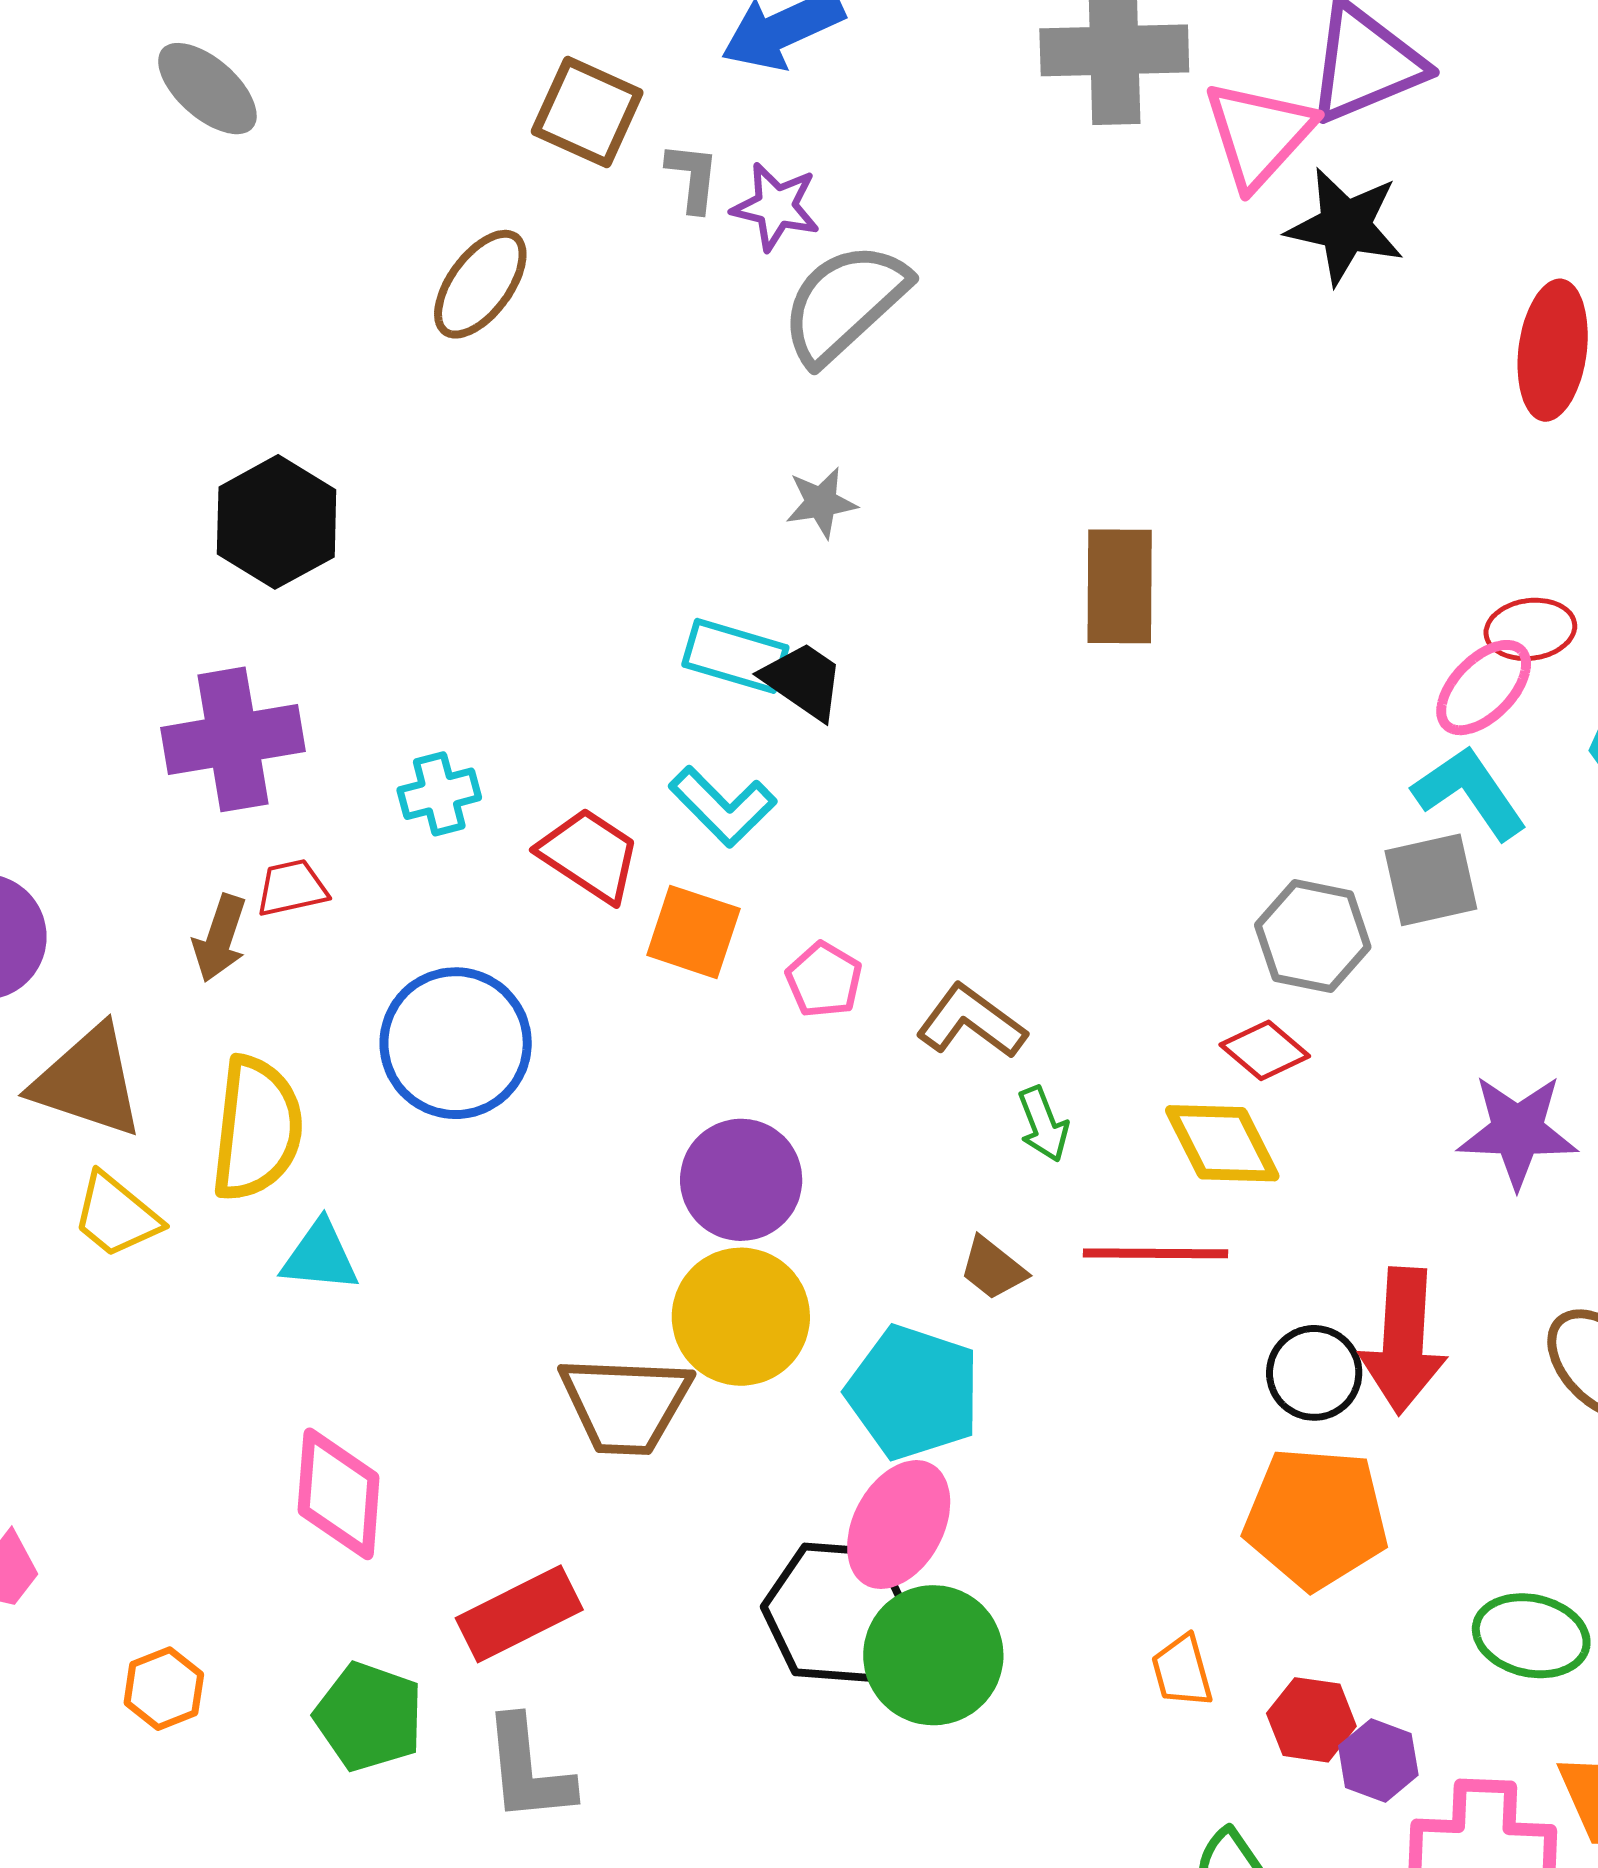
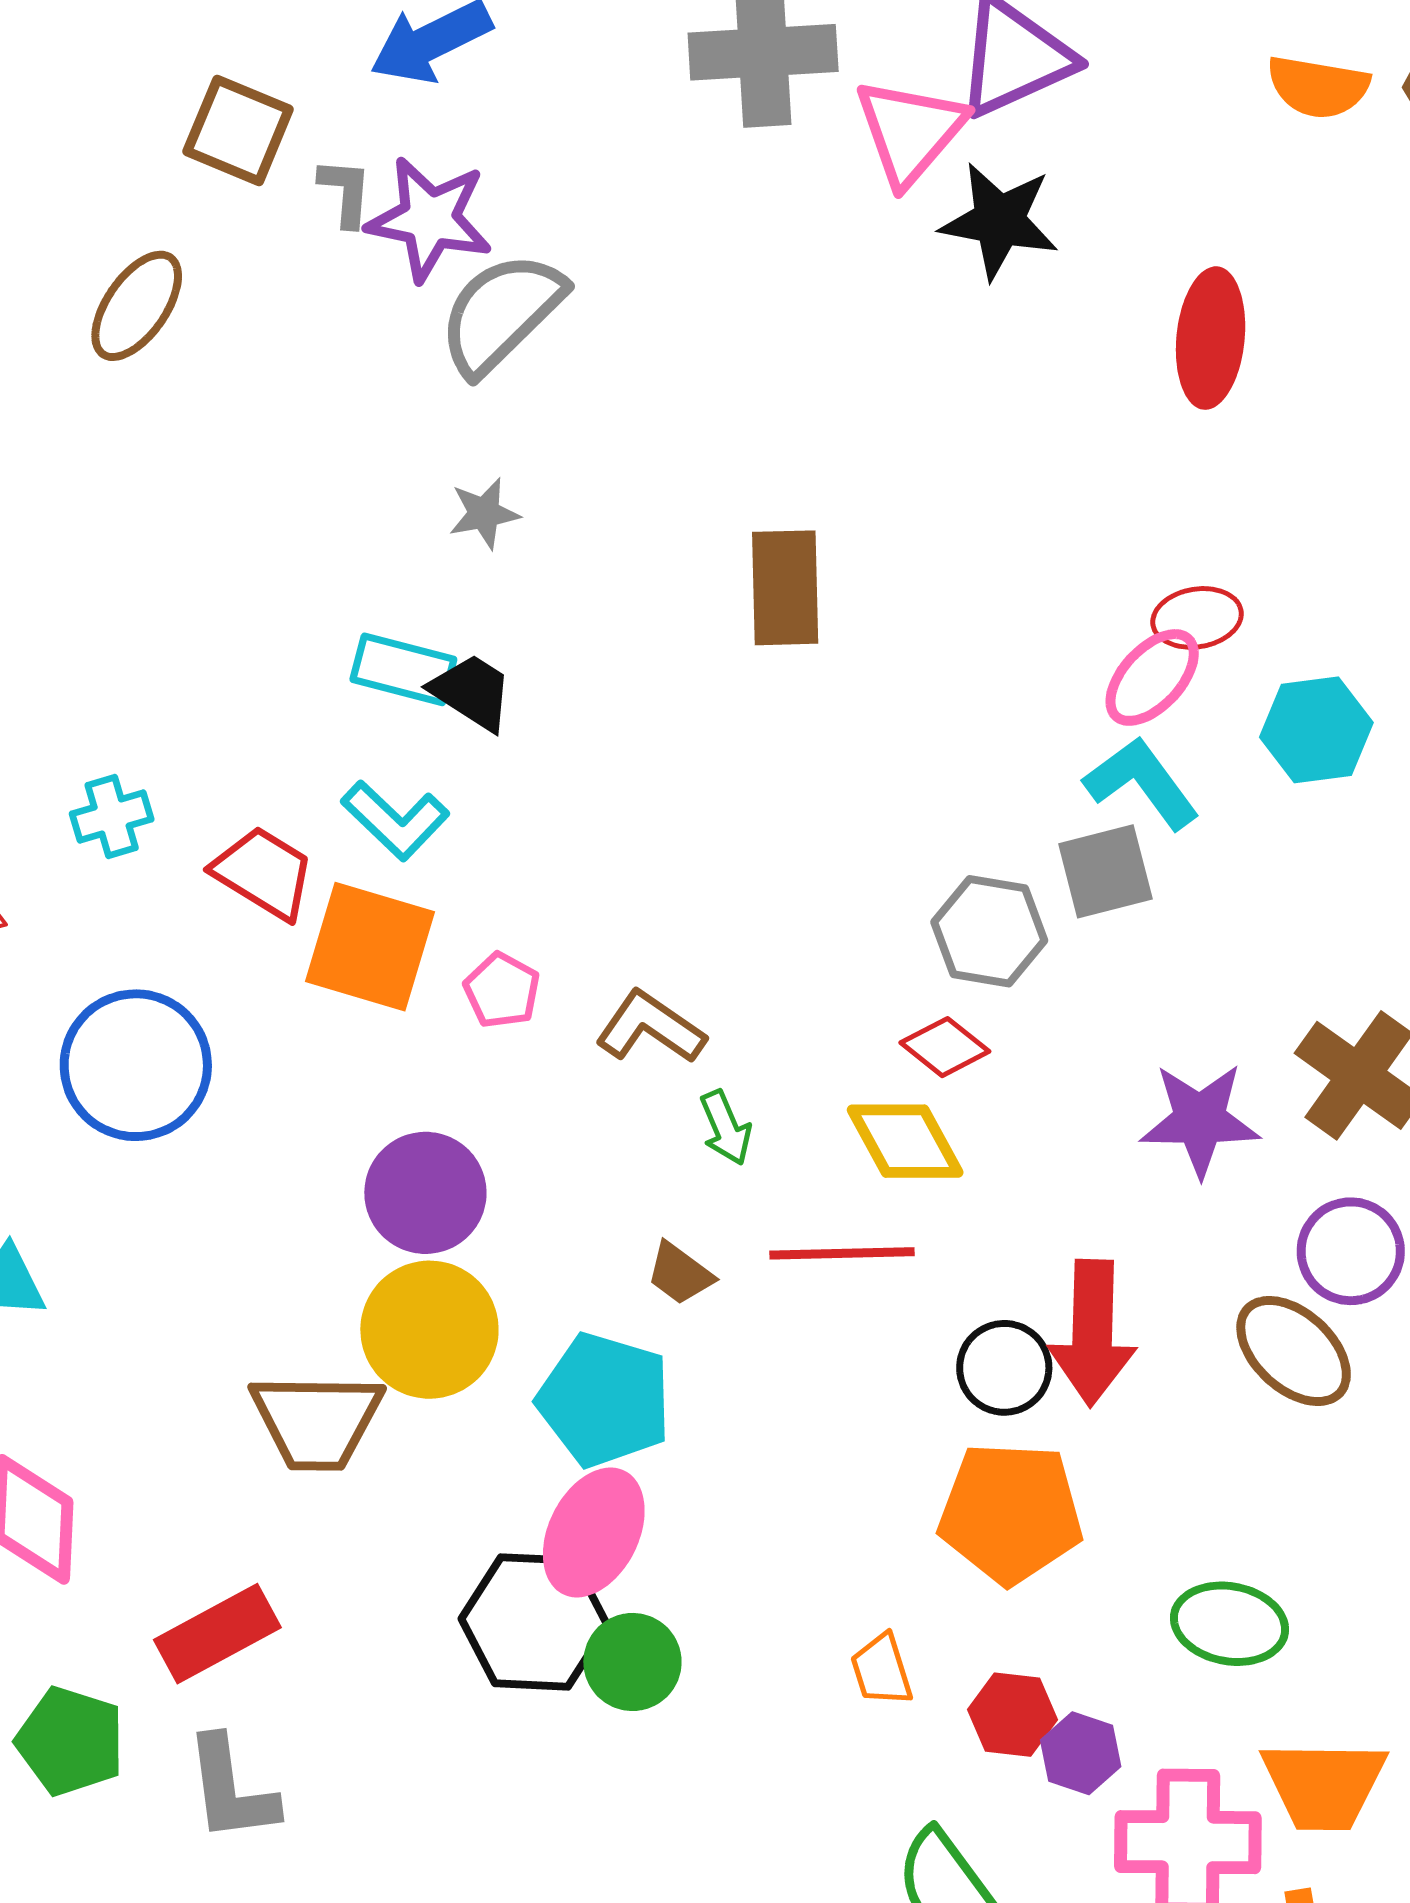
purple star: (776, 207) -> (430, 219), size x1.4
orange square: (693, 932) -> (370, 947), size x1.4
green circle: (933, 1655) -> (632, 1662), size x0.7

